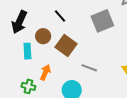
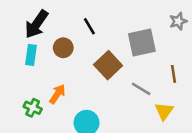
brown square: (66, 45) -> (108, 65), moved
cyan rectangle: (27, 51) -> (31, 55), moved
gray line: (89, 68) -> (141, 89), moved

